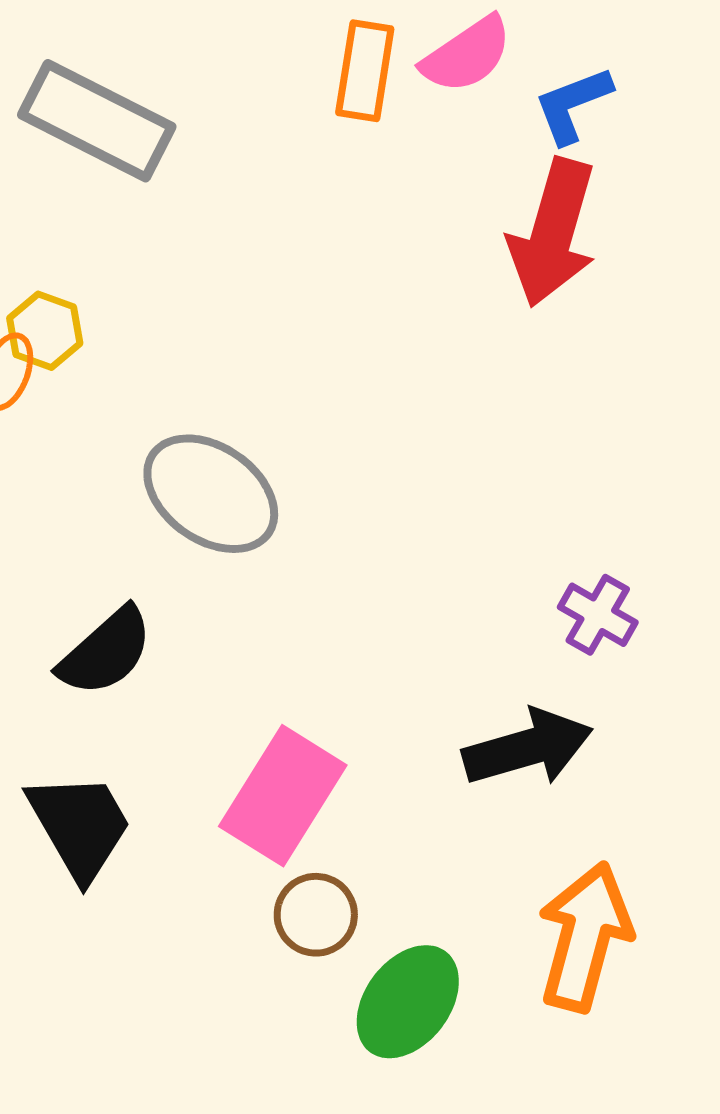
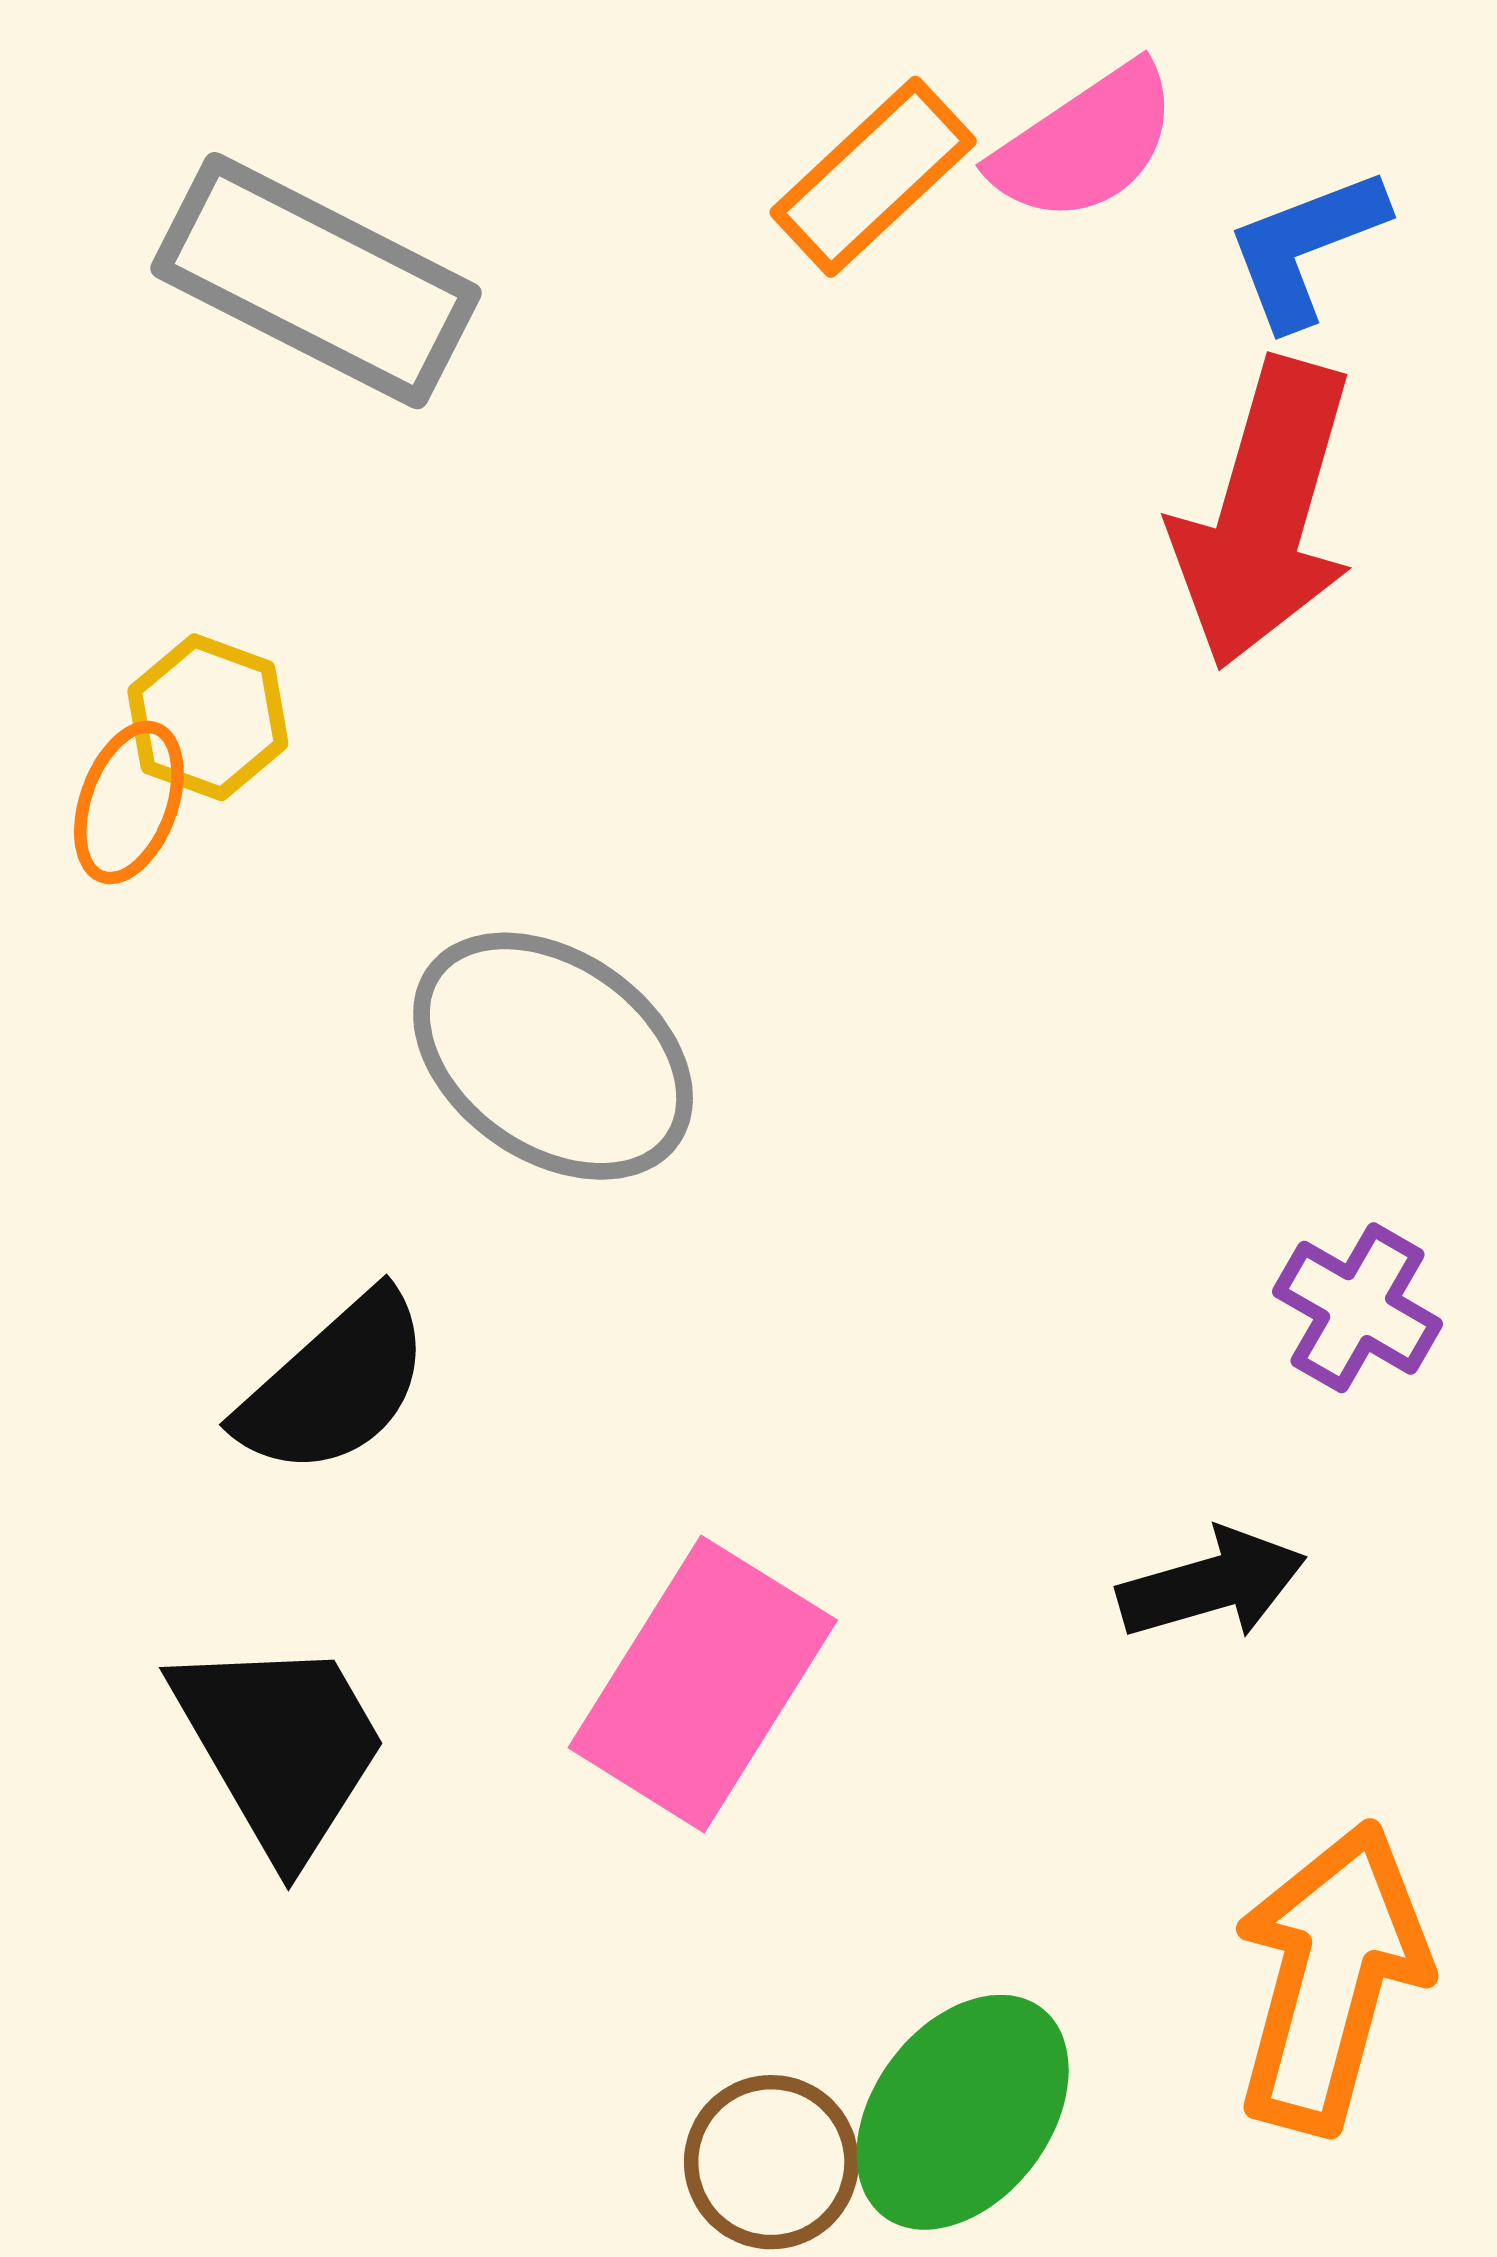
orange rectangle: (365, 71) -> (873, 177), turned 38
black arrow: (528, 748) -> (1212, 1584), size x0.7
brown circle: (316, 915) -> (771, 2162), moved

